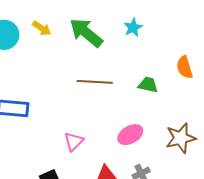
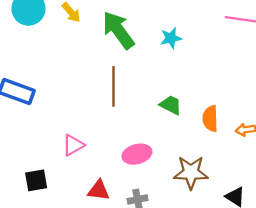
orange semicircle: (185, 67) -> (210, 119), moved
brown line: (95, 82) -> (113, 86), turned 72

